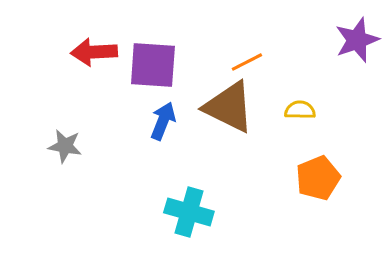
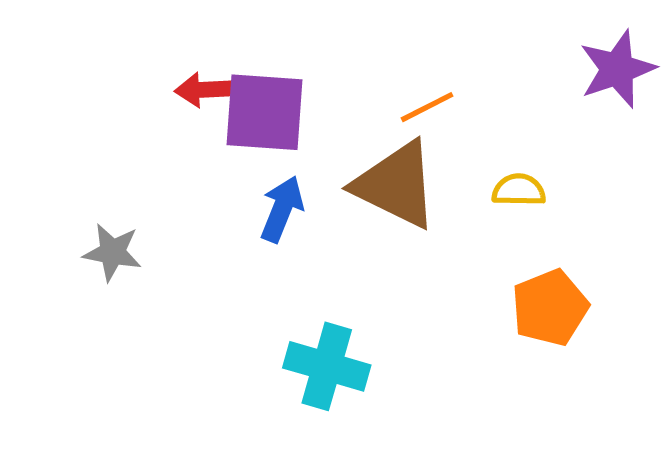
red arrow: (94, 52) -> (204, 90), moved, size x0.7

